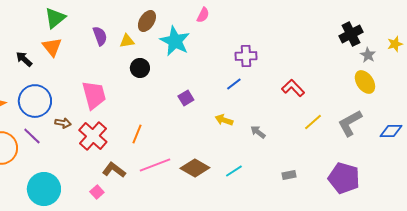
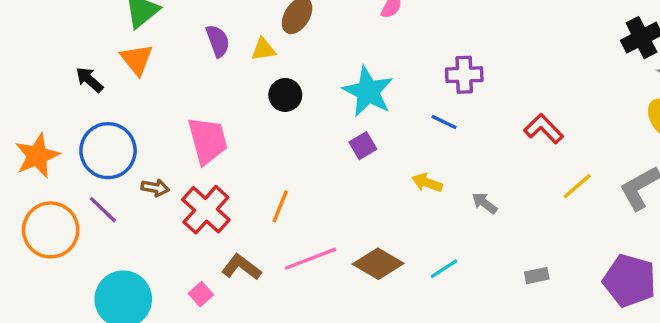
cyan star: (175, 41) -> (368, 92), moved
blue line: (234, 84) -> (444, 122), turned 63
pink square: (97, 192) -> (201, 294), moved

